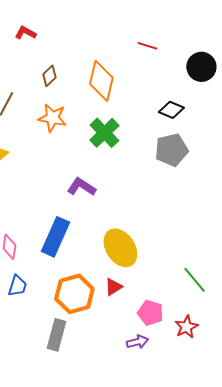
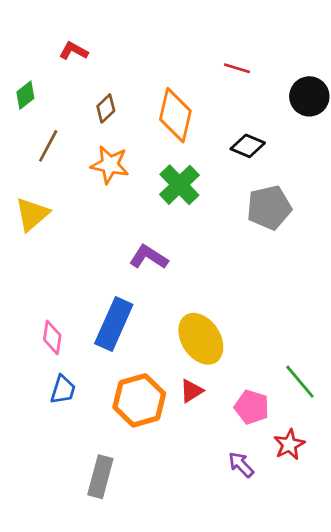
black diamond: (171, 110) -> (248, 146), moved
pink pentagon: (150, 313) -> (252, 407), moved
gray rectangle: (56, 335) -> (100, 477), moved
purple arrow: (137, 342) -> (241, 465), moved, turned -120

